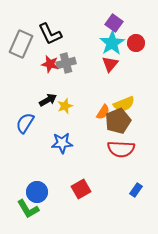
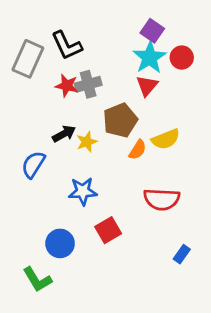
brown pentagon: (118, 121) -> (120, 120), moved
red square: (81, 189) -> (108, 230), moved
blue circle: (37, 192) -> (60, 243), moved

